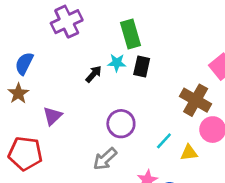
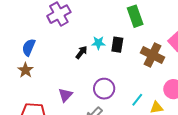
green rectangle: (131, 34) -> (135, 16), moved
brown cross: (196, 100) -> (152, 55), moved
purple triangle: (52, 116) -> (65, 95), moved

